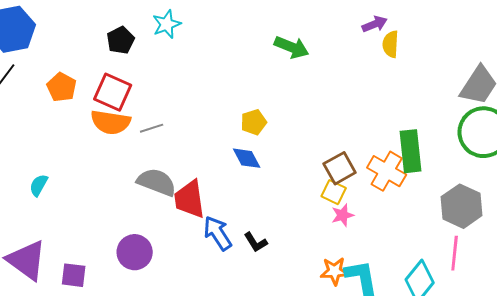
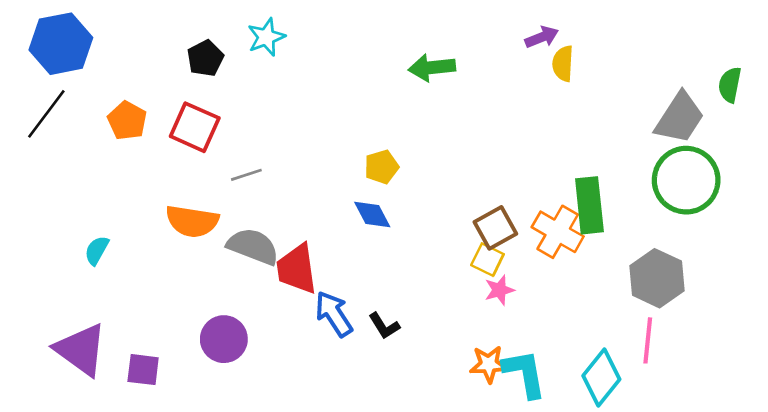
green arrow: (292, 47) -> (432, 68), turned 152
orange semicircle: (111, 122) -> (192, 221), moved

